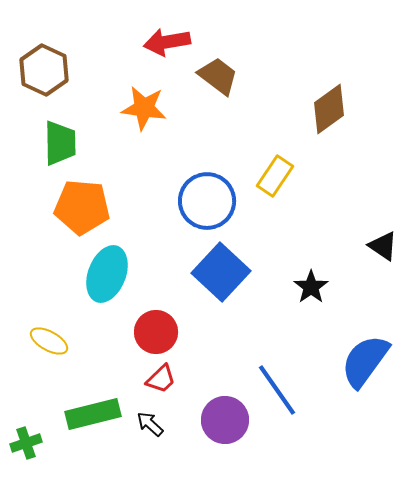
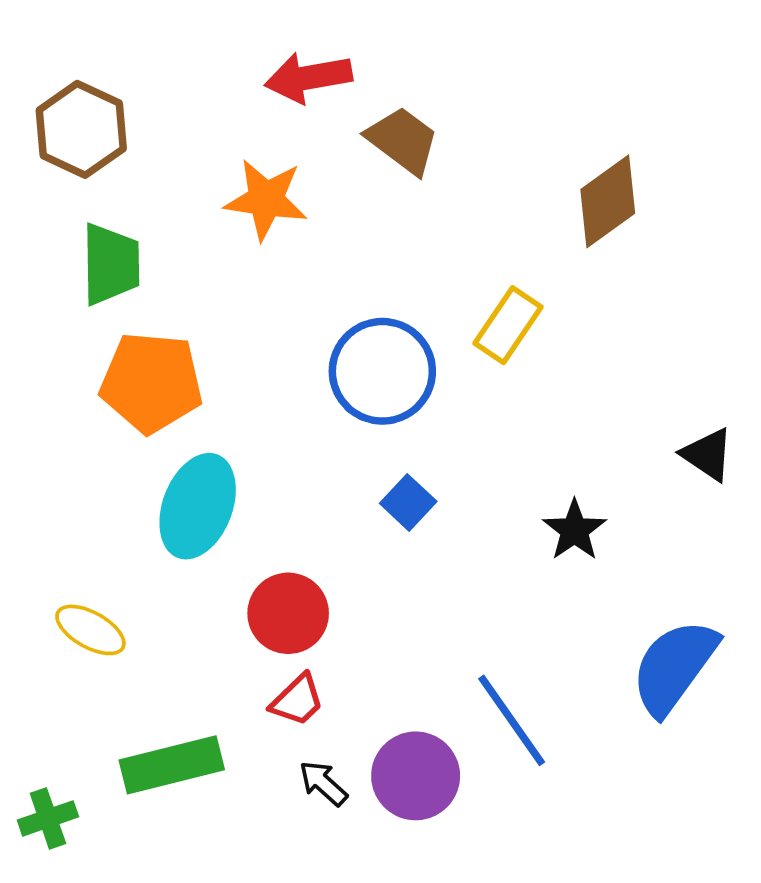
blue square: (221, 272) -> (408, 502), size x0.5
black arrow: (150, 424) -> (323, 783), moved

